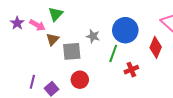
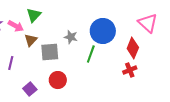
red cross: (131, 70) -> (130, 70), moved
purple line: (32, 82) -> (11, 63), moved

